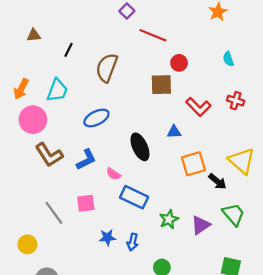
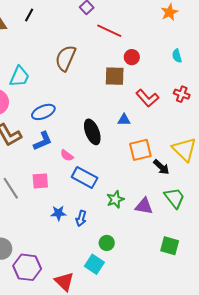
black line: (69, 50) -> (29, 15), moved
blue ellipse: (96, 118) -> (43, 112), moved
purple triangle: (201, 225) -> (144, 206), turned 42

